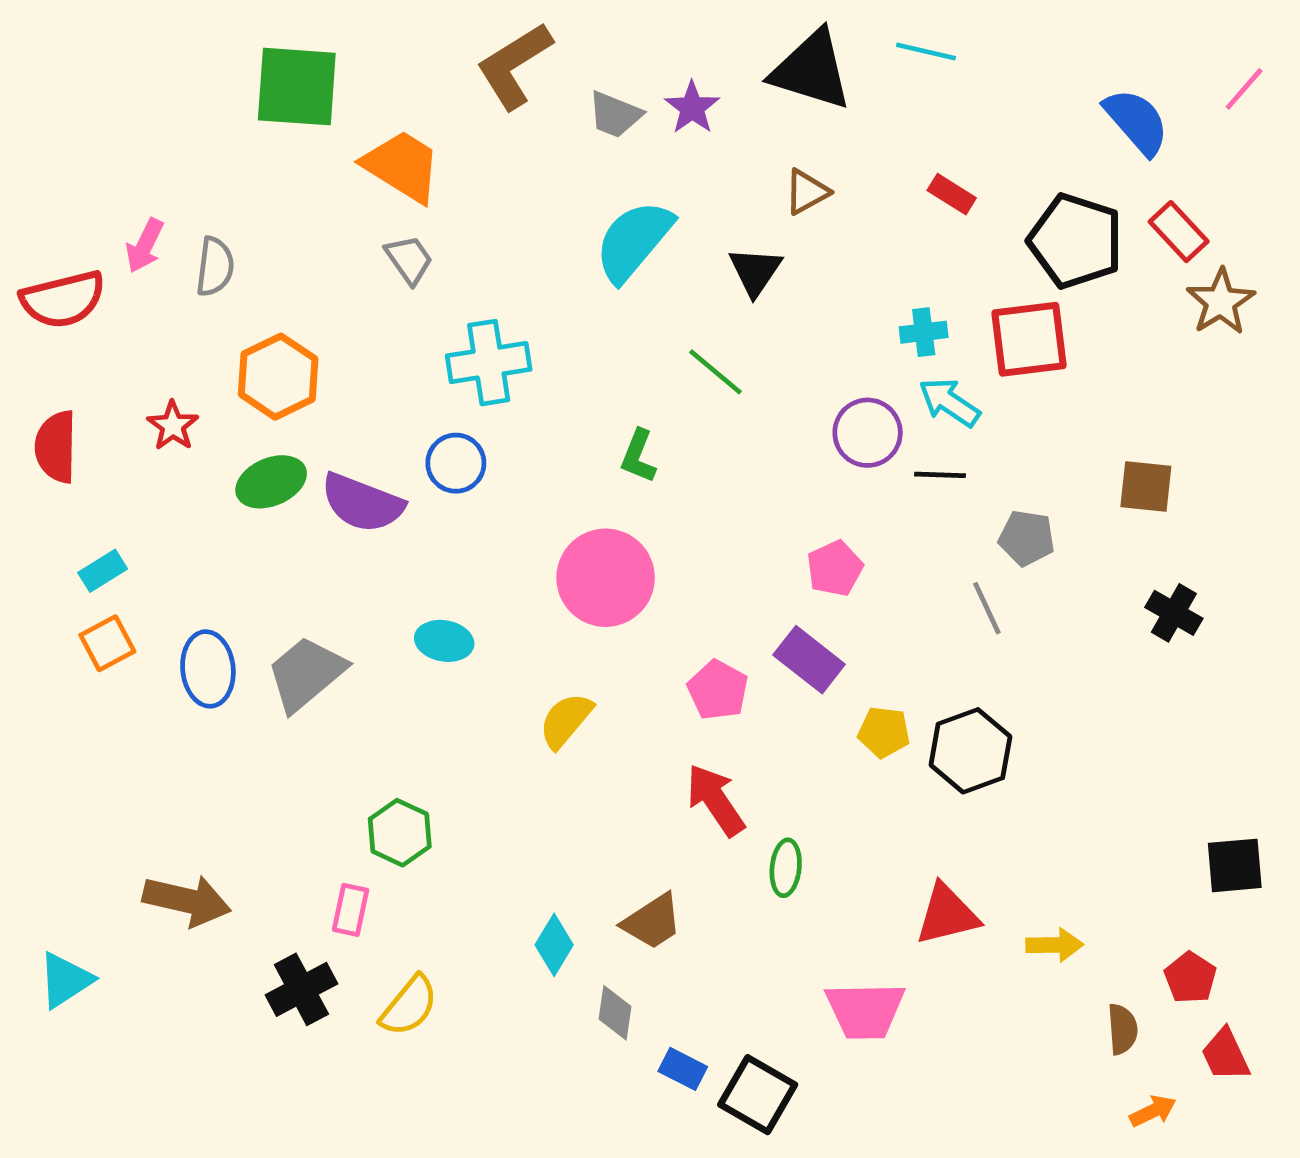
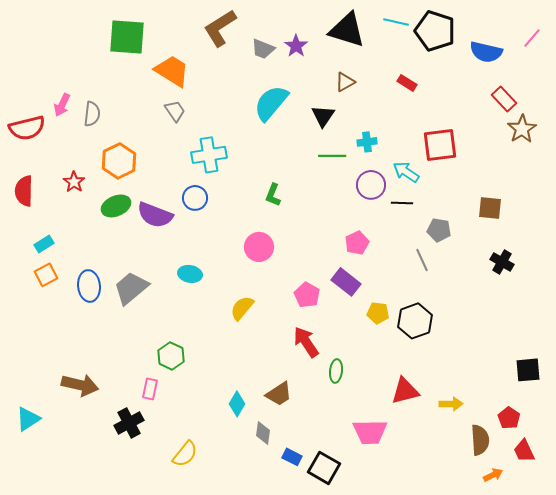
blue semicircle: (1137, 122) -> (486, 52), turned 144
black pentagon: (1076, 241) -> (435, 31), moved
cyan cross: (924, 332) -> (367, 142), moved
green line: (715, 372) -> (332, 156), moved, turned -40
pink circle: (606, 578) -> (259, 247), size x0.7
yellow semicircle: (409, 1006) -> (185, 454), moved
brown semicircle: (1122, 1029) -> (480, 440), size x1.4

